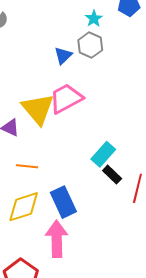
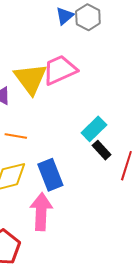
blue triangle: (63, 56) -> (65, 16), moved

